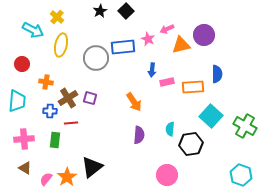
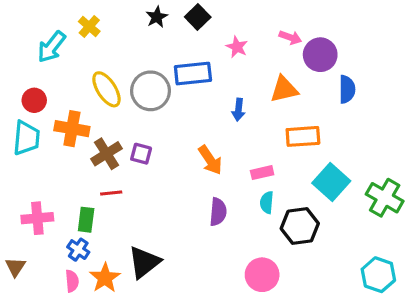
pink arrow: (167, 29) -> (290, 37), moved, turned -136
cyan arrow: (33, 30) -> (52, 47), turned 100
pink star: (148, 39) -> (237, 47), moved
yellow ellipse: (61, 45) -> (107, 89), moved, turned -45
orange triangle: (181, 45) -> (284, 89), moved
blue semicircle: (217, 74) -> (347, 89), moved
orange cross: (46, 82) -> (72, 129), size x1.5
pink rectangle: (167, 82) -> (262, 173), moved
cyan trapezoid: (17, 101) -> (26, 138), moved
blue cross: (50, 111) -> (78, 250), moved, turned 32
brown triangle: (25, 168) -> (15, 267), moved, turned 32
pink semicircle: (46, 179) -> (72, 281), turned 136

